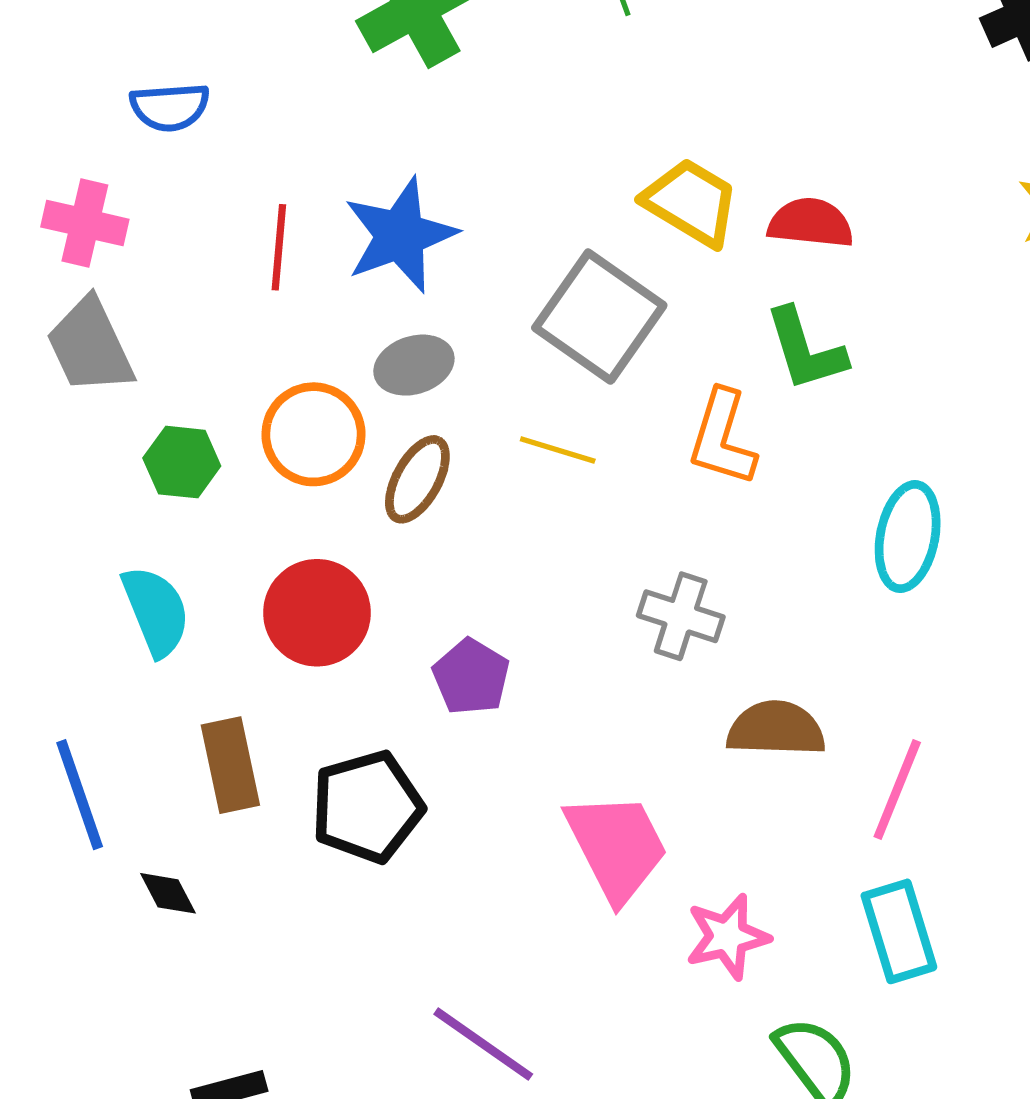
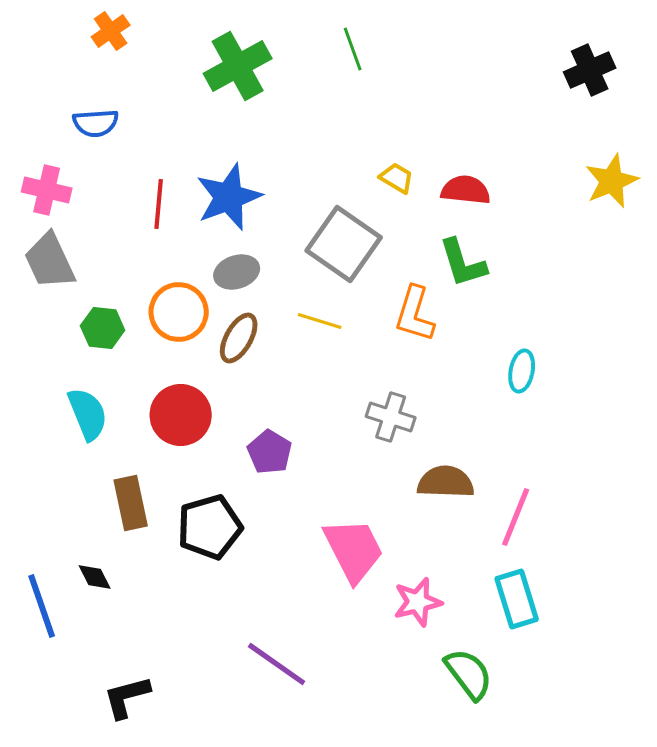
yellow trapezoid: (691, 202) -> (397, 178), size x0.6
cyan ellipse: (908, 537) -> (522, 371), size x0.7
blue line: (80, 795) -> (42, 606), moved

